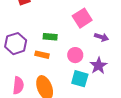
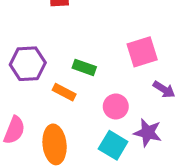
purple star: (99, 66) -> (148, 133), turned 30

